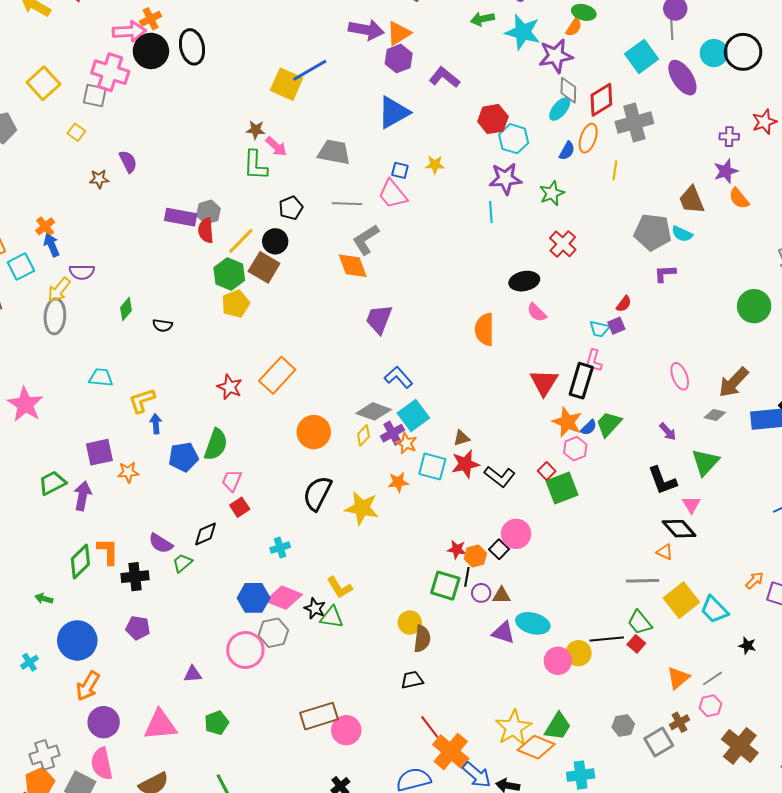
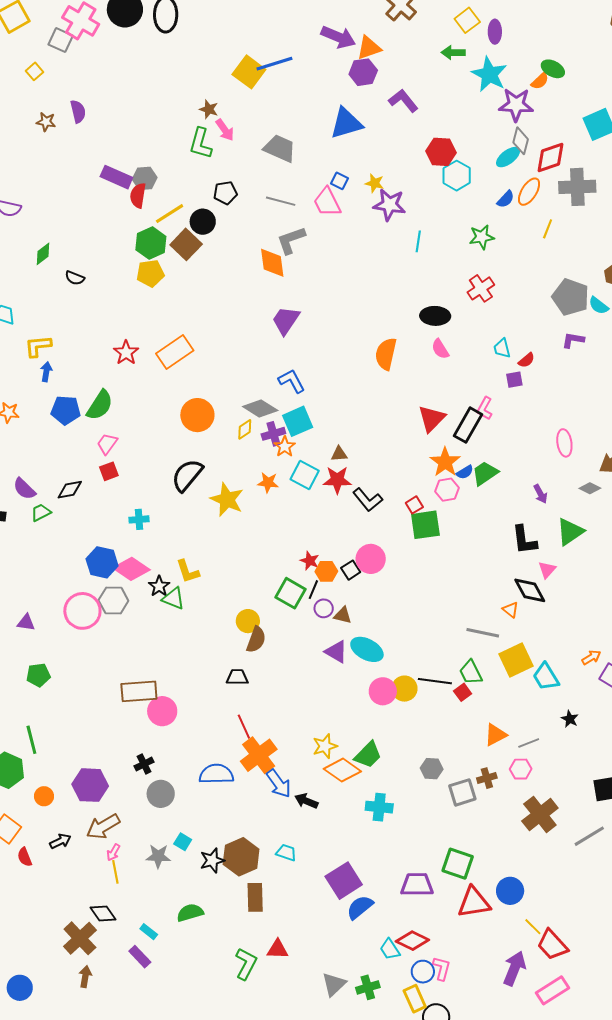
purple star: (505, 179) -> (389, 205), moved
cyan trapezoid: (599, 329) -> (502, 348), moved, turned 50
yellow star: (513, 728) -> (325, 746), size x0.7

